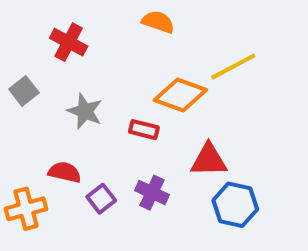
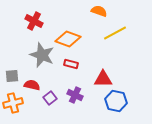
orange semicircle: (158, 22) -> (99, 11), moved
gray square: (24, 91) -> (12, 76), moved, turned 32
orange diamond: (180, 95) -> (68, 39), moved
gray star: (85, 111) -> (42, 55), size x1.4

